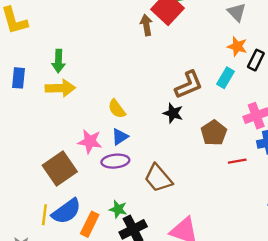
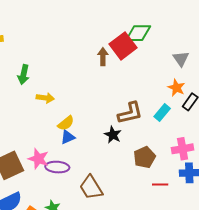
yellow arrow: (60, 88) -> (45, 98), moved, size x0.7
yellow semicircle: (117, 109) -> (66, 123), turned -102
blue triangle: (120, 137) -> (68, 137), moved
pink star: (90, 141) -> (38, 159), moved

